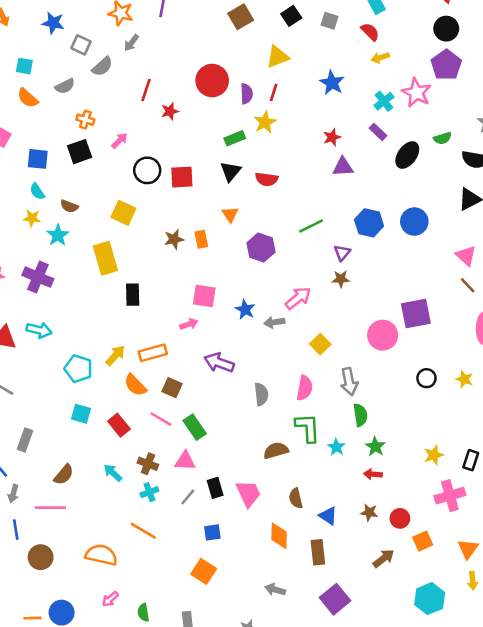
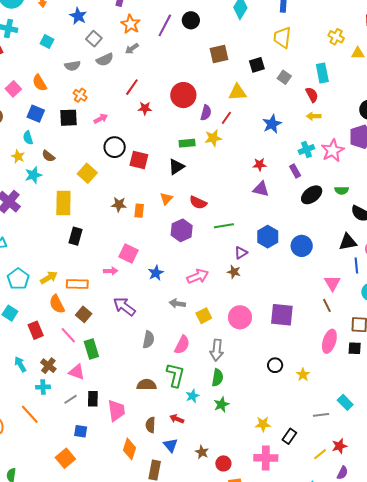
orange semicircle: (28, 98) -> (40, 83), moved
red semicircle: (267, 179) -> (198, 203), moved
gray arrow: (274, 322) -> (177, 304), moved
pink circle: (383, 335) -> (240, 317), moved
red arrow: (373, 474) -> (177, 419), moved

